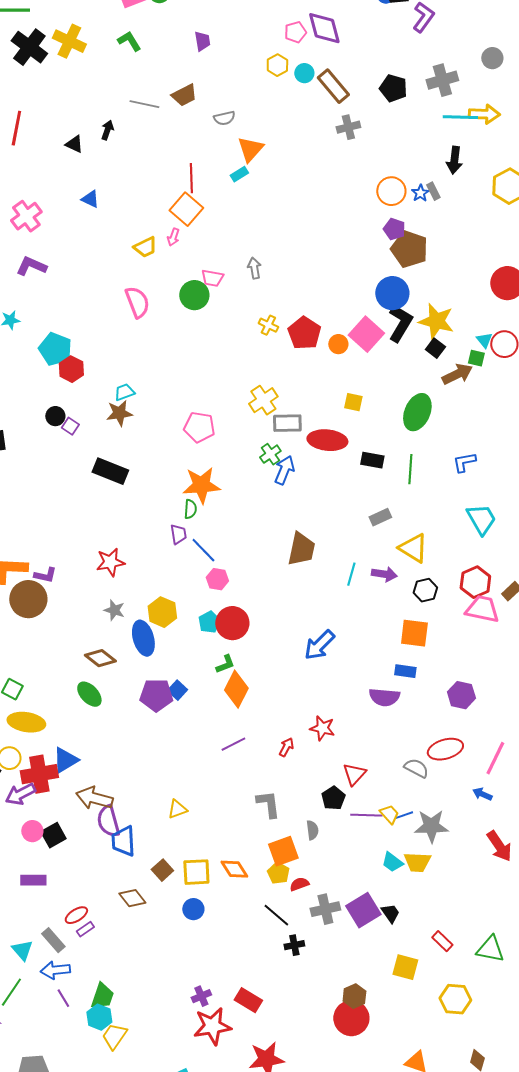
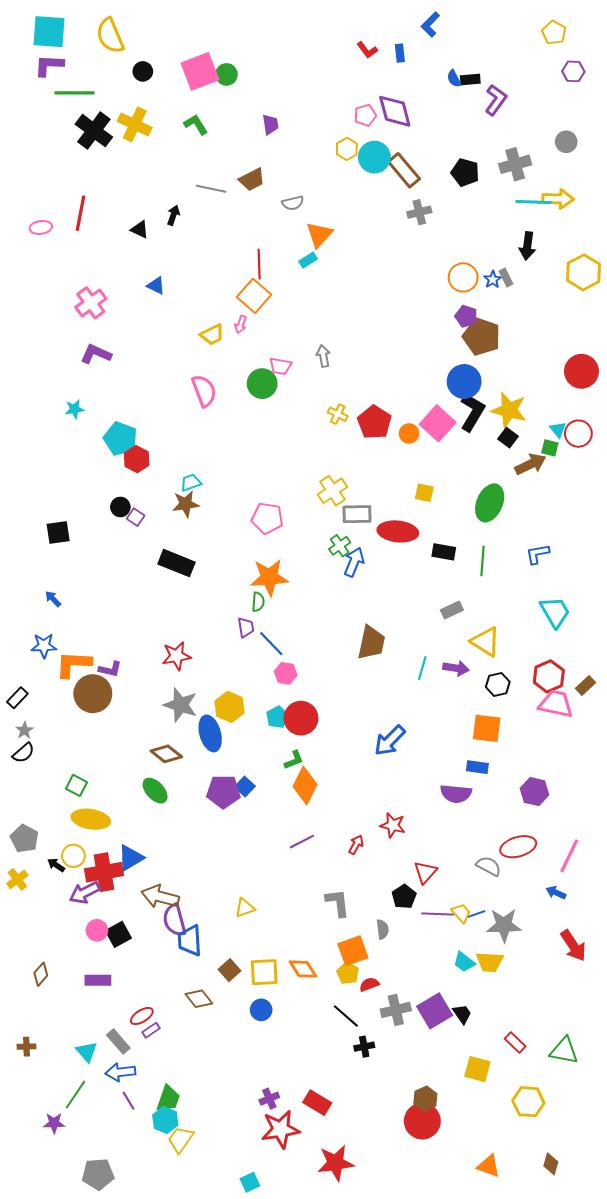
cyan circle: (304, 73) -> (374, 157), size x1.6
gray star: (114, 610) -> (181, 705), size x1.6

